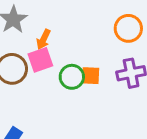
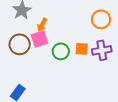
orange square: (91, 76) -> (82, 49), moved

